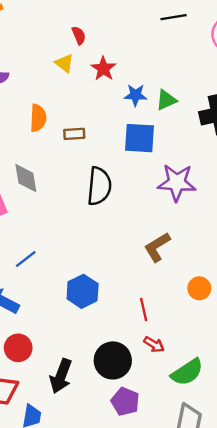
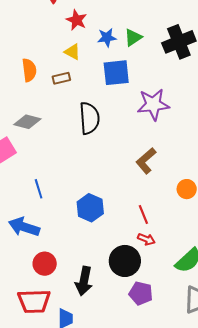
yellow triangle: (64, 63) -> (72, 52), moved
gray diamond: (26, 178) -> (27, 122), turned -56
blue line: (26, 259) -> (39, 189), turned -60
red arrow: (154, 345) -> (146, 239), moved

